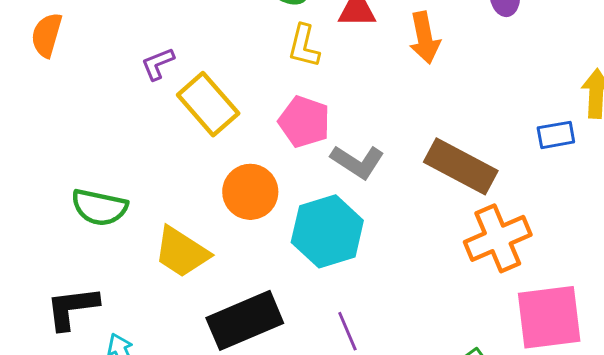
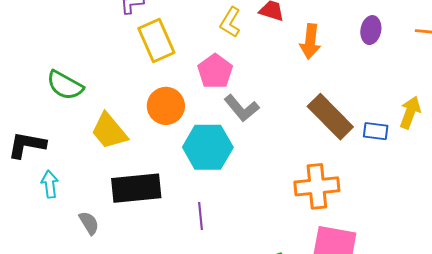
brown rectangle: (461, 166) -> (330, 117), moved

